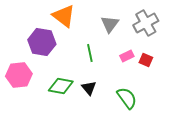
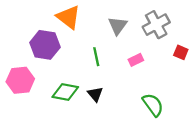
red square: (146, 60) -> (181, 52), moved
green semicircle: (127, 98) -> (153, 105), moved

